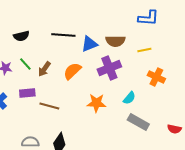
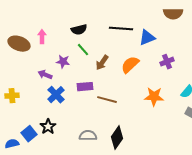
brown semicircle: (115, 41) -> (173, 14), moved
green line: (25, 64) -> (83, 50), moved
purple cross: (109, 68) -> (167, 62), size x0.6

